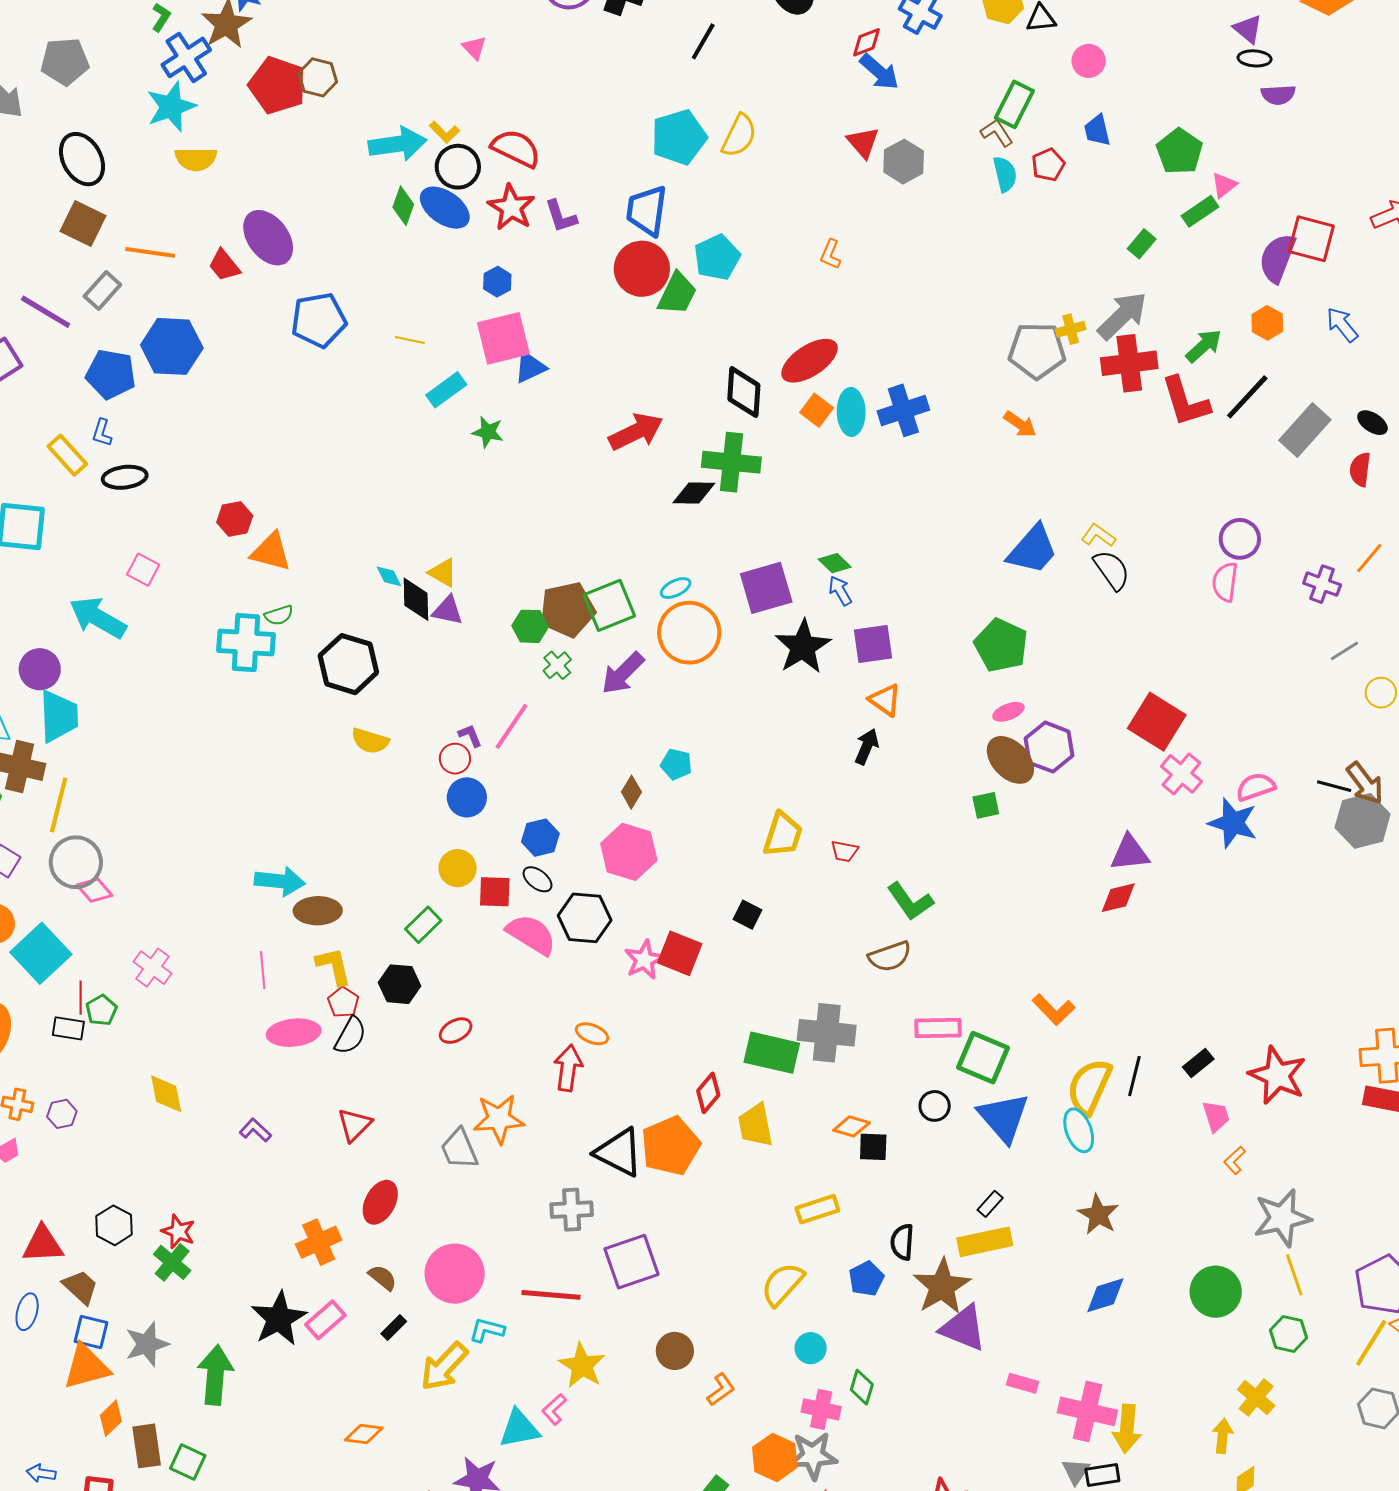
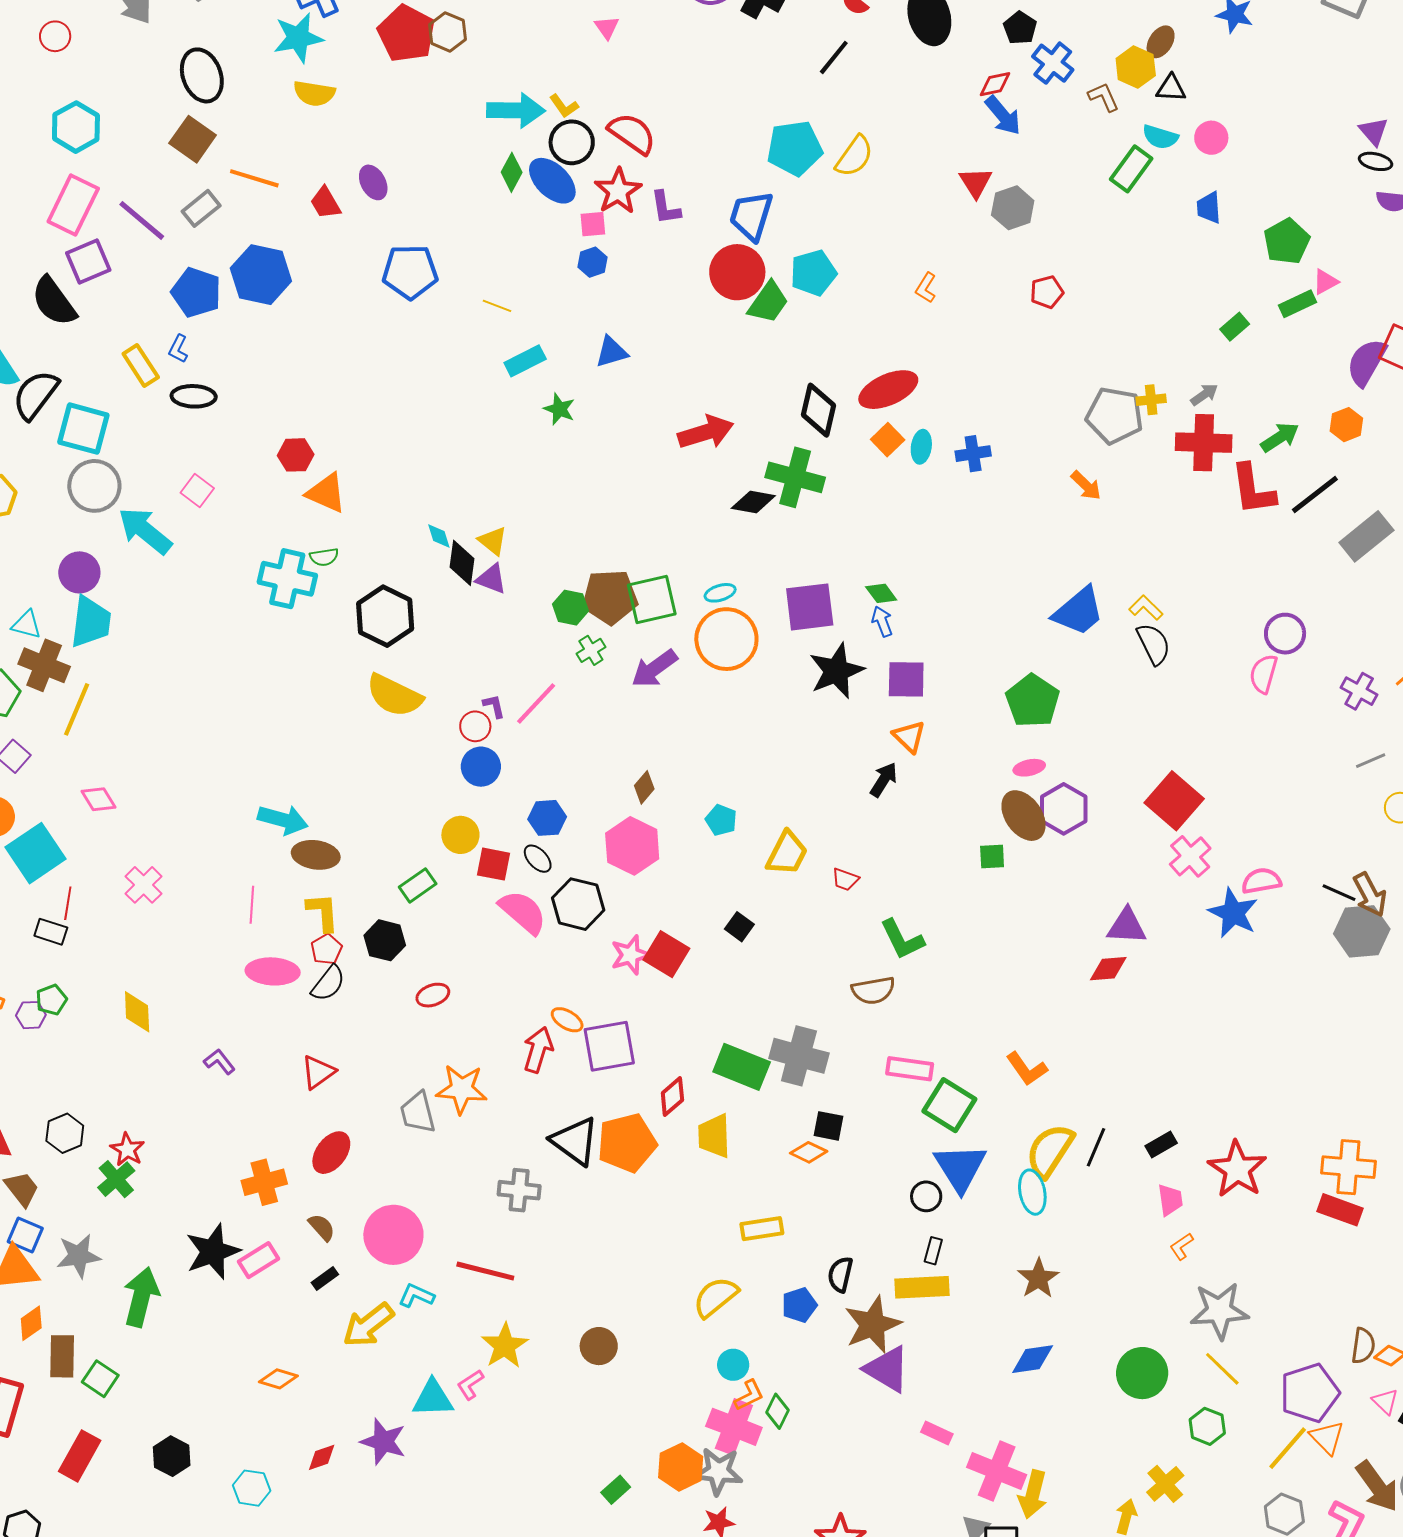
brown L-shape: (997, 133) -> (1104, 97), moved
red pentagon: (1048, 165) -> (1047, 292), moved
cyan semicircle: (1005, 174) -> (1160, 137), moved, turned 111
purple ellipse: (268, 238) -> (373, 182), size x0.6
gray arrow: (1122, 316) -> (1204, 395), size x0.5
pink square: (503, 338) -> (593, 224), moved, size x0.5
blue cross: (903, 410) -> (973, 454), size x0.7
cyan ellipse: (851, 412) -> (921, 447), size x0.7
yellow semicircle: (370, 741) -> (394, 696), size x1.5
cyan pentagon: (676, 764) -> (721, 820), moved
gray circle: (76, 862) -> (94, 486), moved
green pentagon: (101, 1010) -> (51, 1000), moved
black circle: (935, 1106) -> (926, 1196), moved
black square: (873, 1147) -> (829, 1126), moved
black rectangle: (990, 1204) -> (933, 1251), turned -36
purple square: (631, 1262) -> (609, 1046), moved
yellow line: (1294, 1275) -> (1222, 1369), turned -36
orange L-shape: (721, 1390) -> (749, 1395), moved
pink cross: (821, 1409) -> (734, 1427), size x1.4

